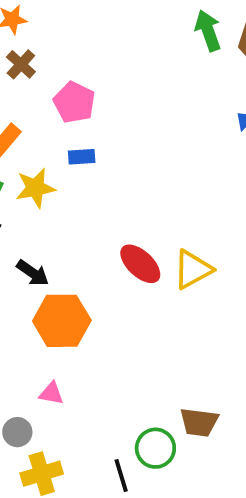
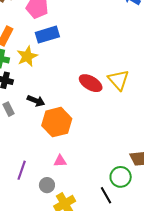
blue rectangle: (82, 157) -> (47, 35), size x1.6
yellow triangle: (193, 269) -> (118, 80), turned -30

